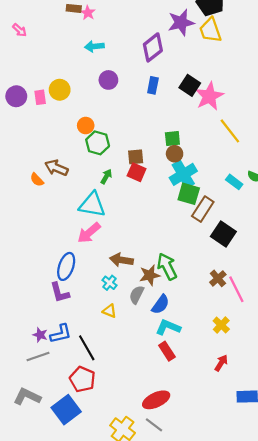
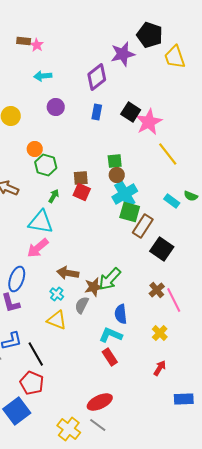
yellow trapezoid: (210, 30) -> (175, 57), moved
green arrow: (167, 266) -> (110, 279), turned -110
blue semicircle: (160, 304) -> (121, 314), moved, turned 138
yellow triangle: (110, 311) -> (57, 320), size x1.5

